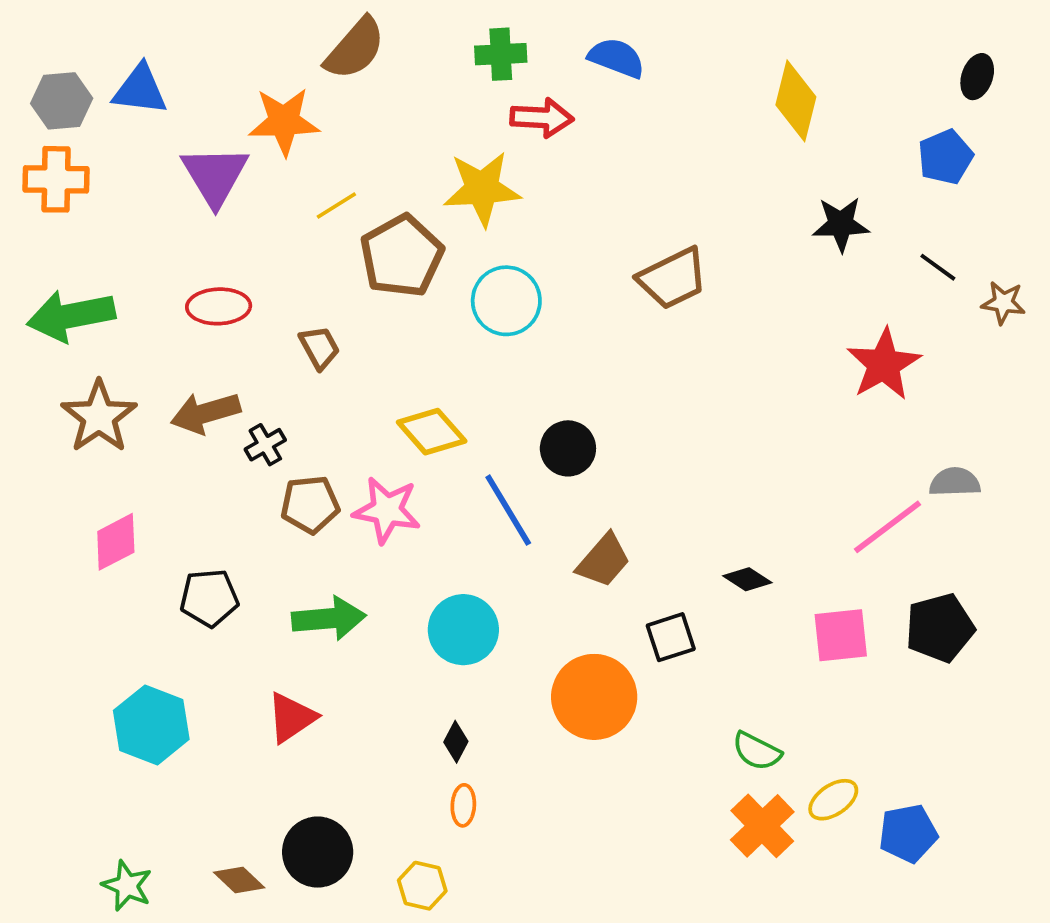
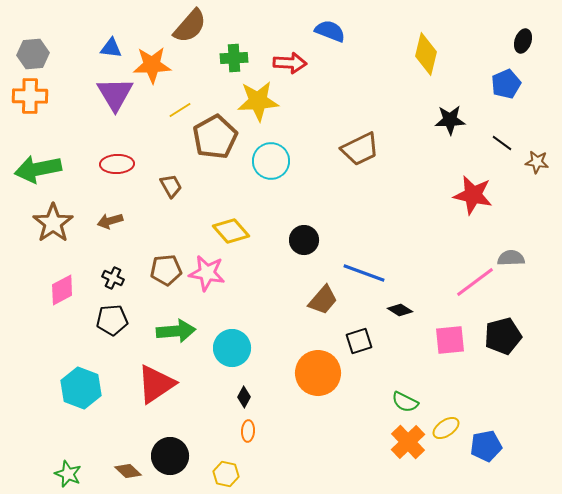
green cross: (501, 54) -> (234, 58), moved
blue triangle: (140, 90) -> (111, 48), moved, size x0.7
red star: (884, 364) -> (473, 195), turned -30
brown arrow: (205, 413) -> (110, 221), size x0.7
black cross: (265, 445) -> (113, 278), moved, turned -35
blue line: (508, 510) -> (364, 273), moved, turned -39
cyan circle: (463, 630) -> (232, 348), moved
red triangle: (291, 717) -> (156, 384), size x1.4

